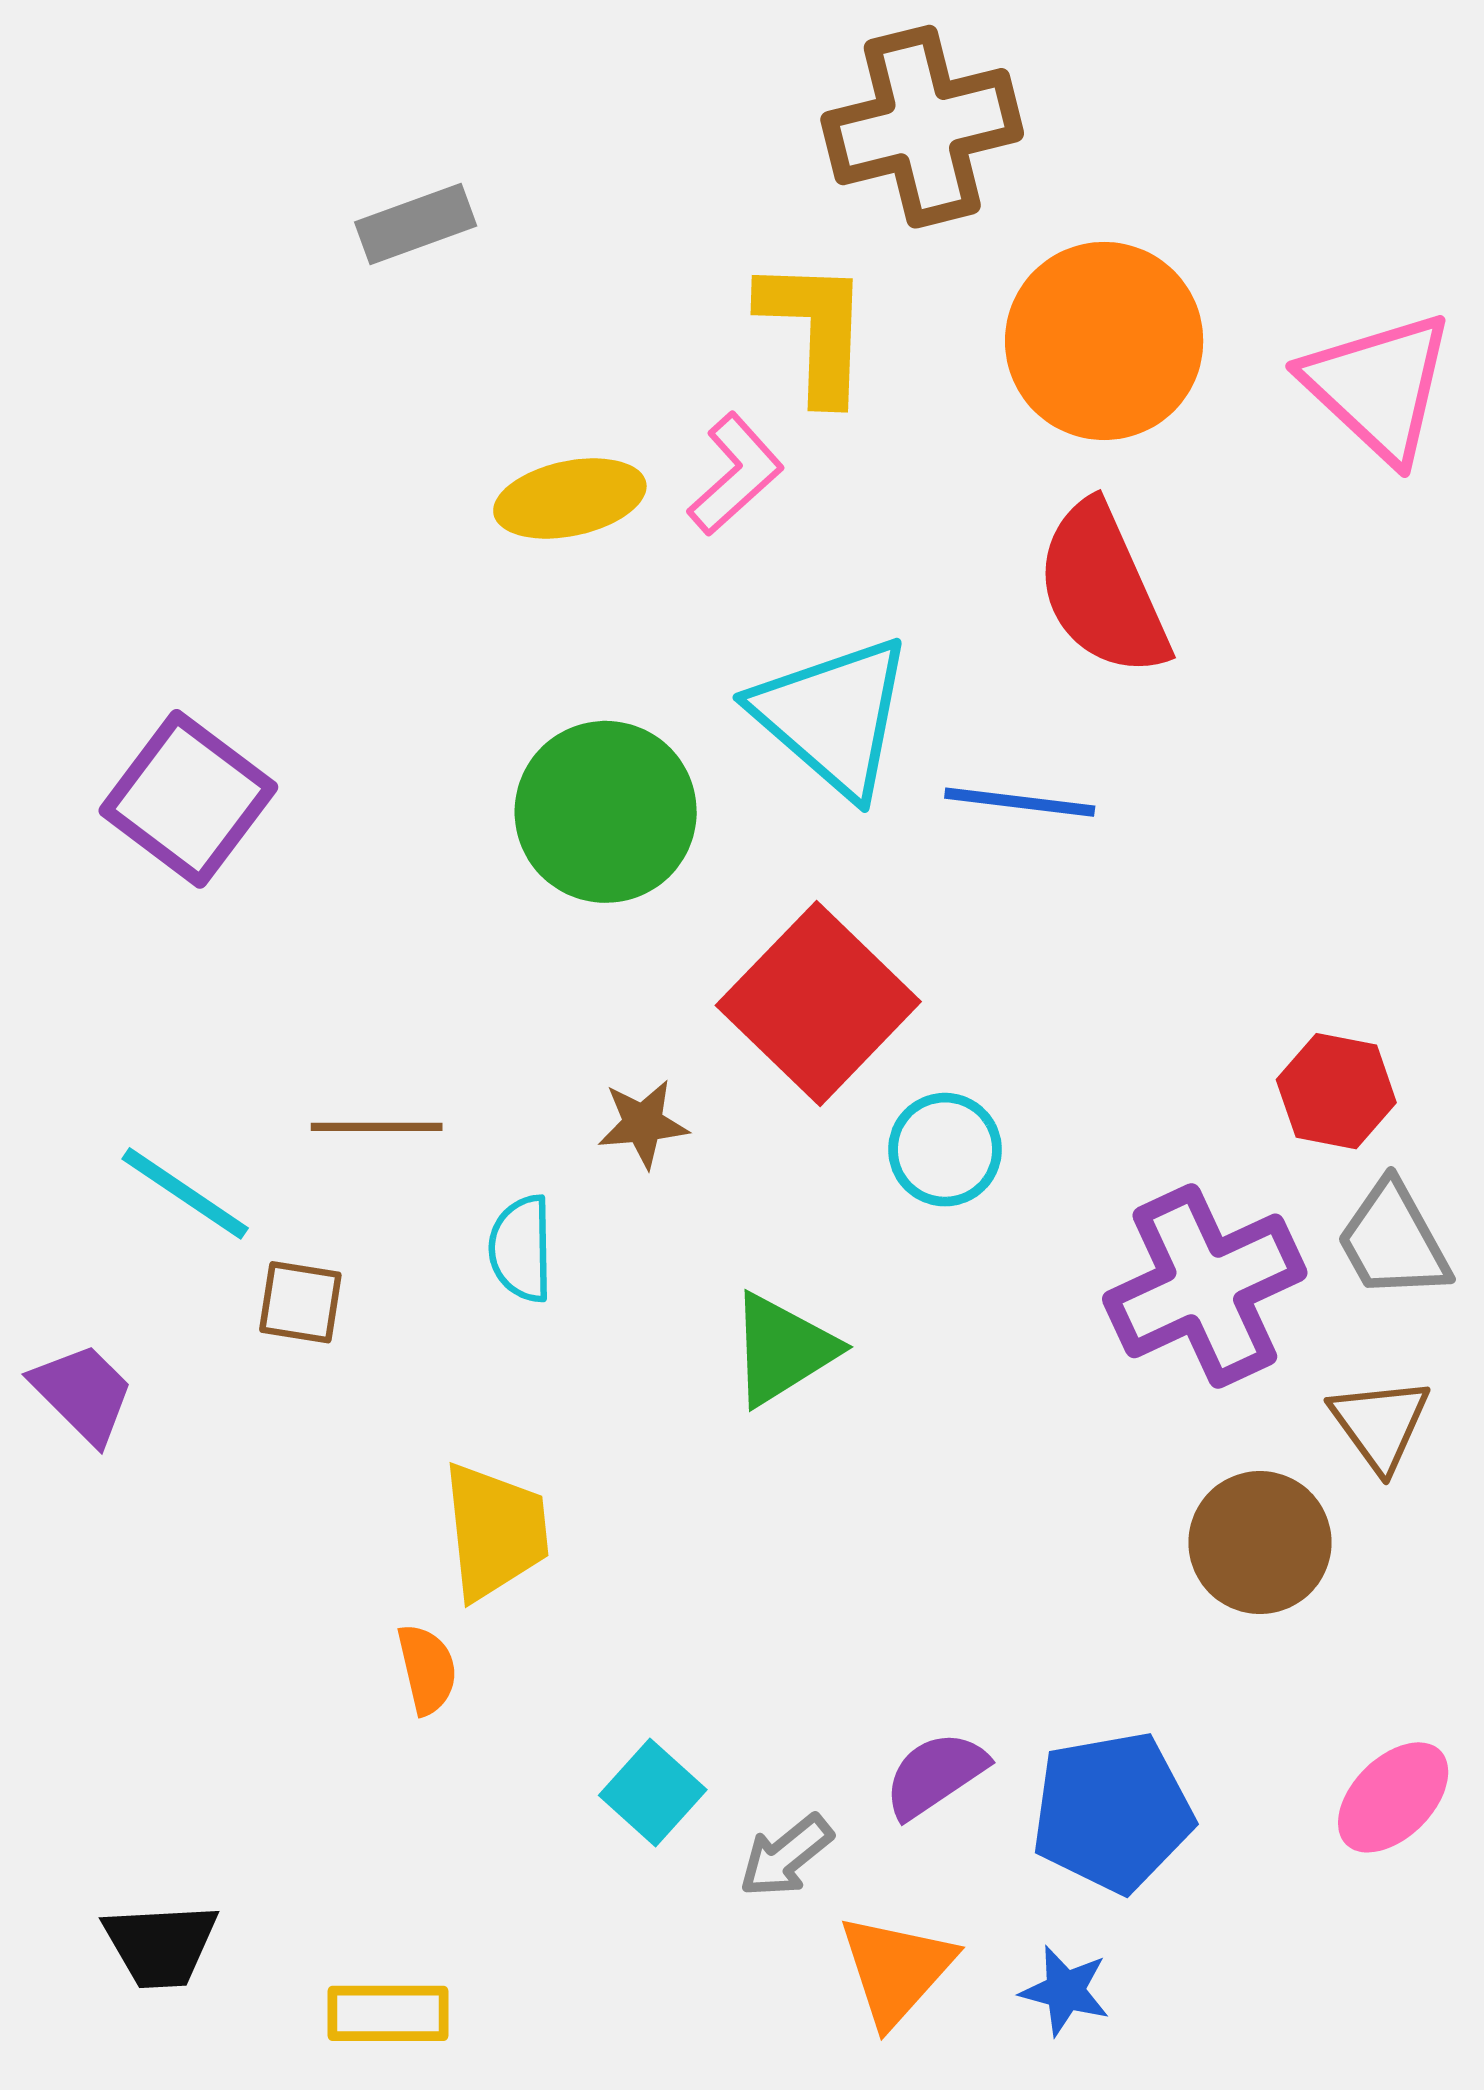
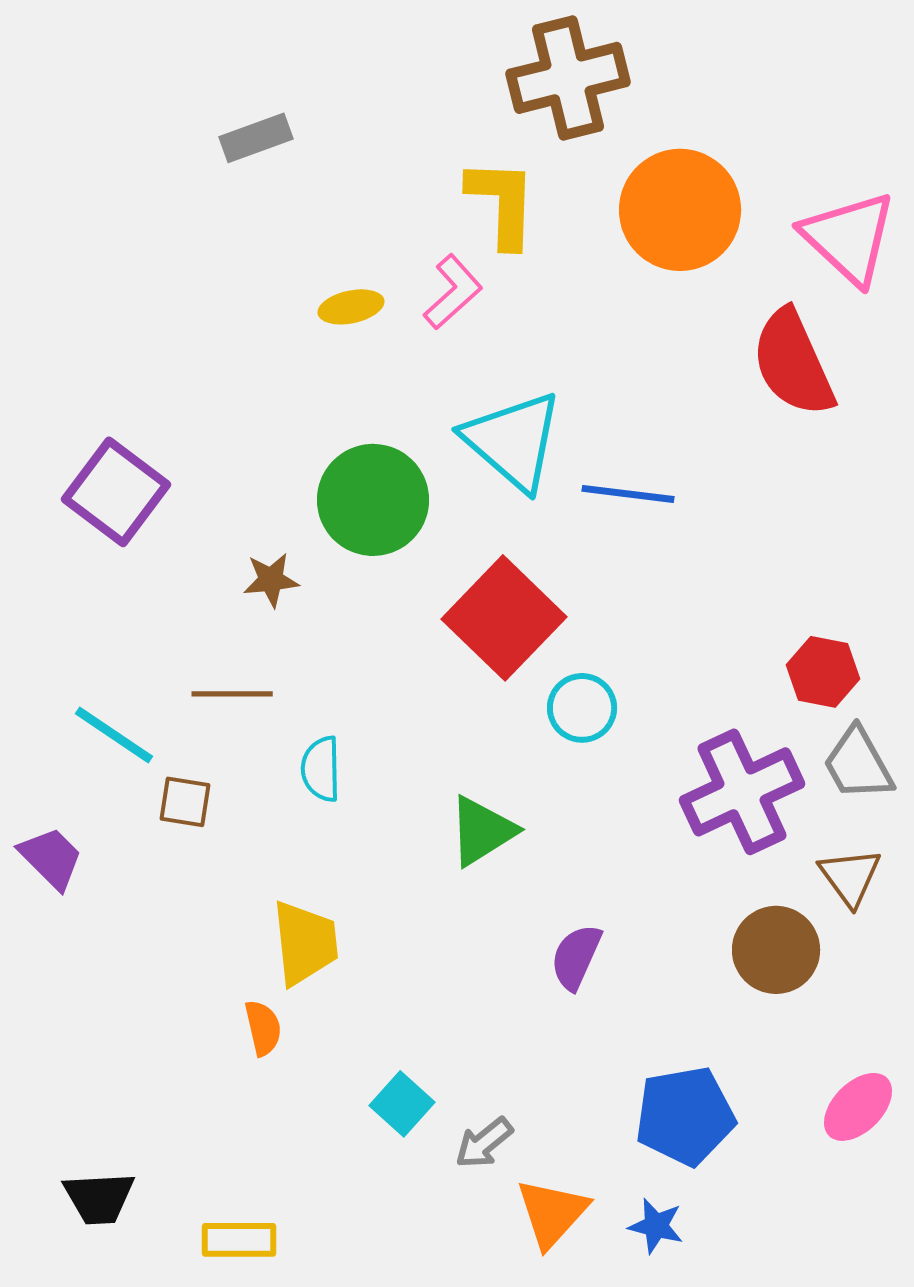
yellow ellipse: (570, 498) -> (351, 307), size x0.7
red semicircle: (1102, 589) -> (793, 363), moved
brown star: (643, 1124) -> (271, 580), moved
purple semicircle: (935, 1775) -> (576, 957), moved, turned -32

